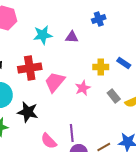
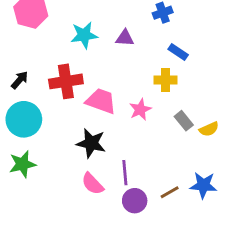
blue rectangle: (124, 63) -> (178, 52), moved
pink trapezoid: (55, 82) -> (101, 101), turned 70
black star: (28, 112) -> (91, 143), moved

